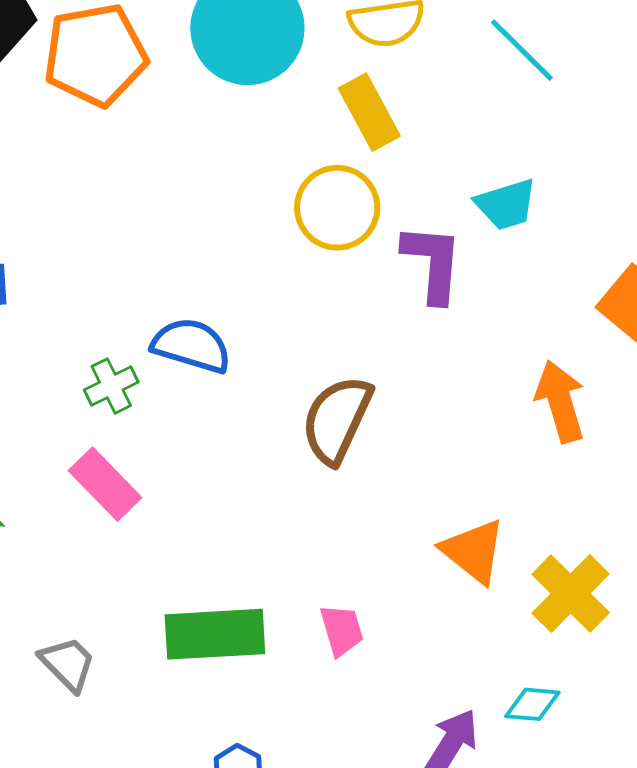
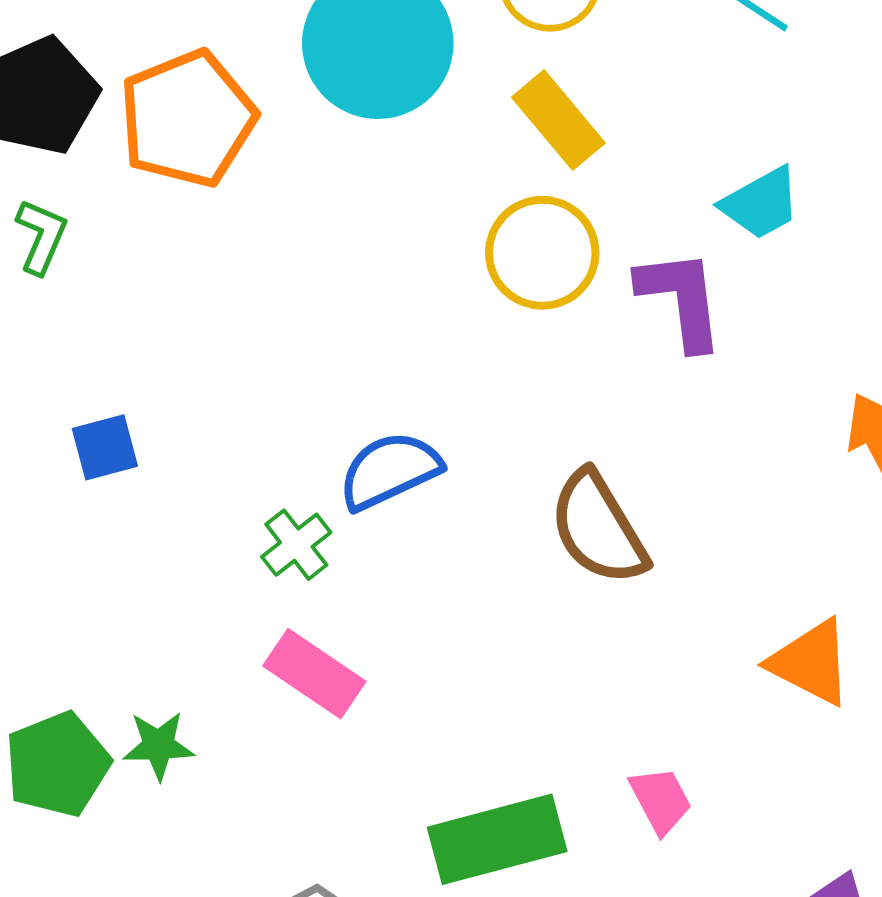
blue semicircle: (191, 345) -> (390, 471), turned -30
brown semicircle: (337, 420) -> (598, 528), turned -44

